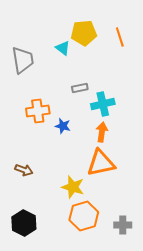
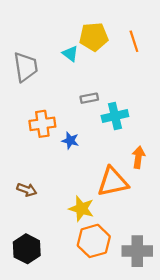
orange arrow: (102, 132) -> (138, 157), moved
gray cross: (123, 225) -> (137, 251), size x1.5

